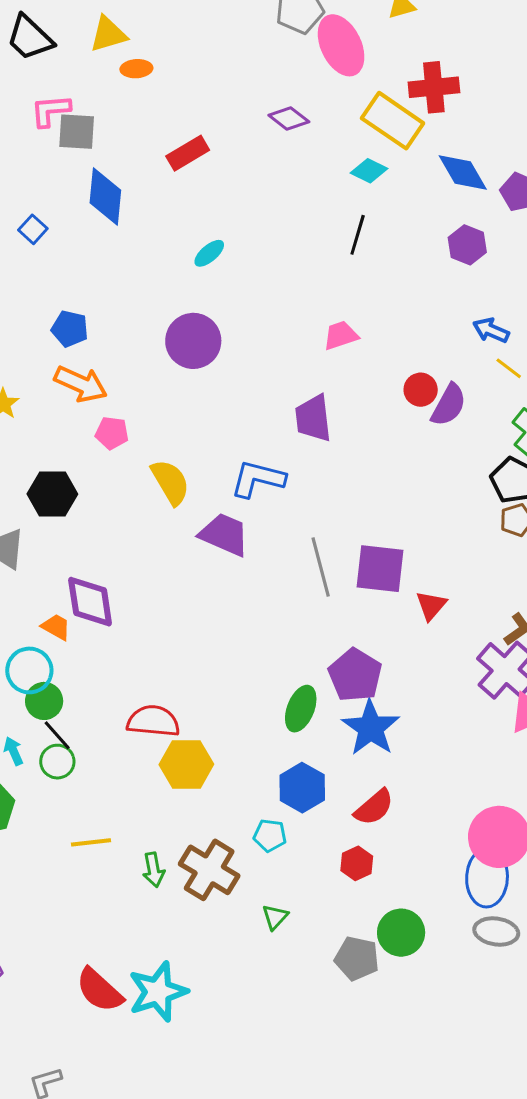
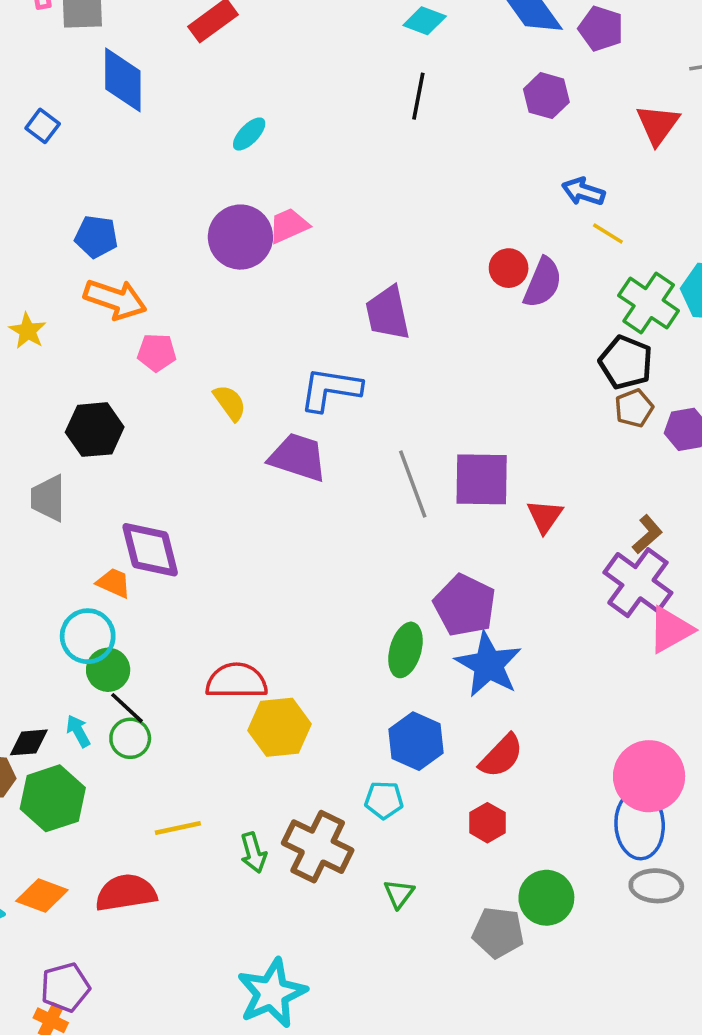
pink trapezoid: (341, 335) -> (289, 226), moved
yellow semicircle: (170, 482) -> (230, 403), size x0.7
red semicircle: (99, 990) -> (126, 893), moved, turned 134

